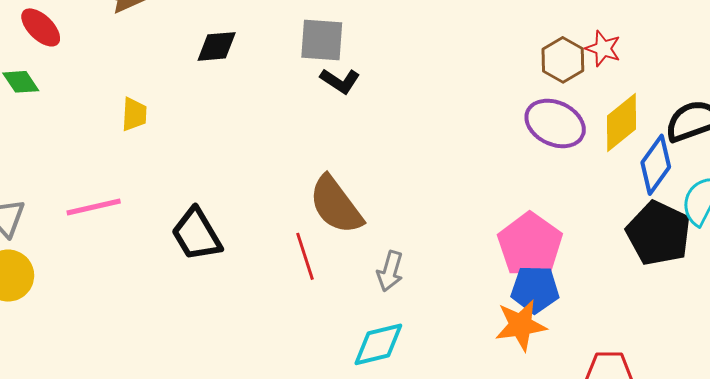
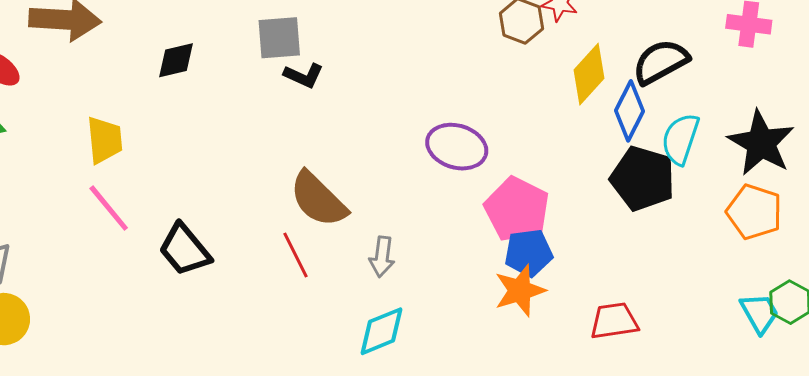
yellow trapezoid: (134, 114) -> (104, 140), size x1.4
purple ellipse: (555, 123) -> (457, 147), moved
pink line: (94, 207) -> (109, 208), moved, turned 72

